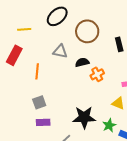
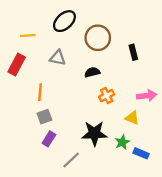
gray triangle: (60, 51) -> (58, 58), moved
orange line: (37, 71) -> (40, 92), moved
orange cross: (97, 74) -> (107, 96), moved
purple rectangle: (43, 122) -> (49, 139), turned -56

